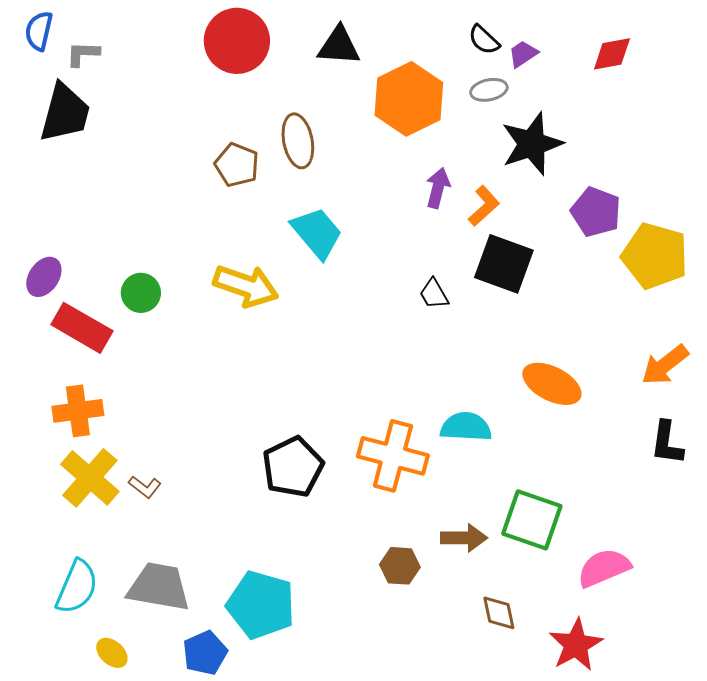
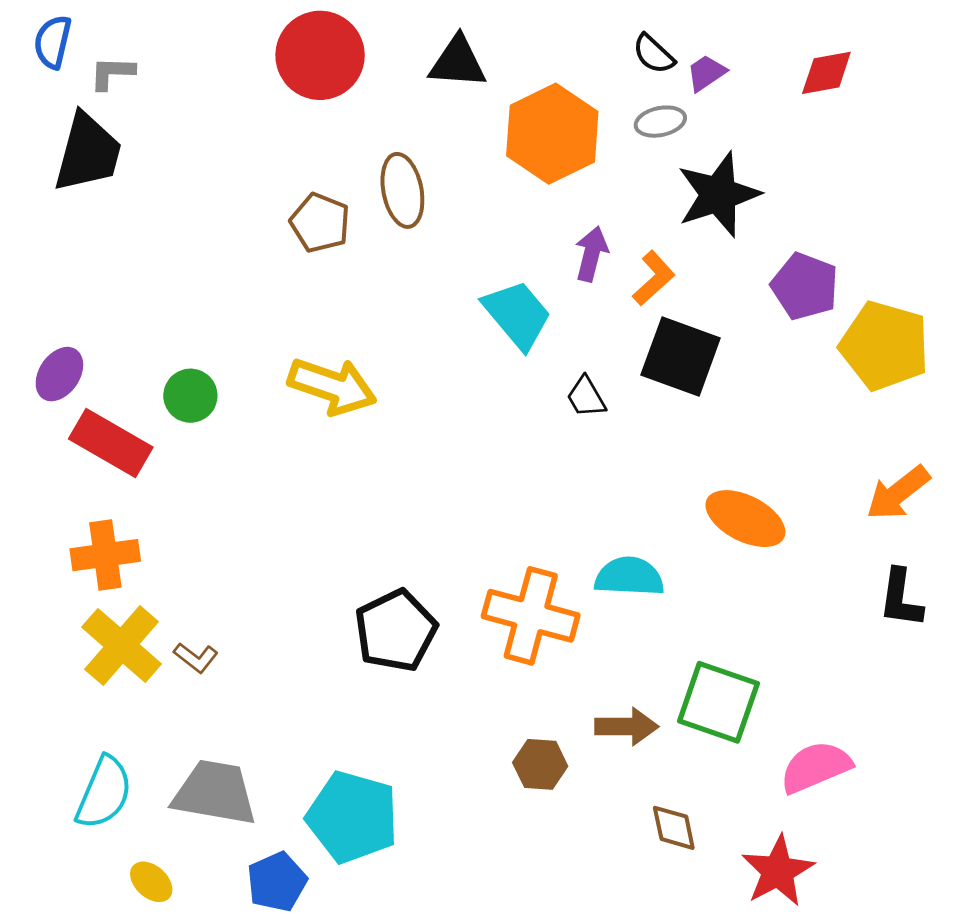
cyan trapezoid: (317, 233) -> (517, 315), moved

